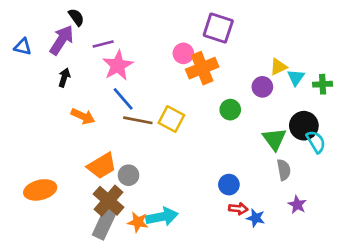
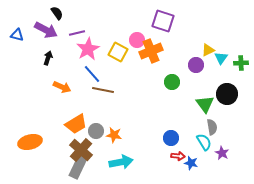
purple arrow: (62, 40) -> (46, 30), turned 85
yellow square: (171, 119) -> (118, 52), moved
cyan semicircle: (316, 142) -> (204, 142), moved
orange star: (138, 222) -> (114, 135), moved

